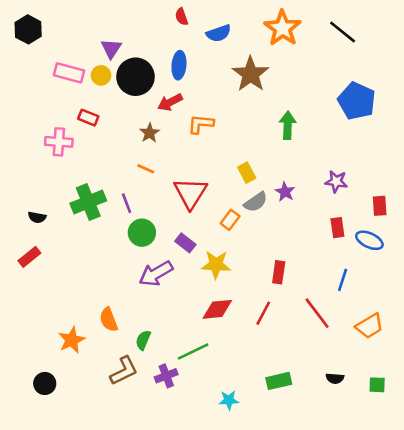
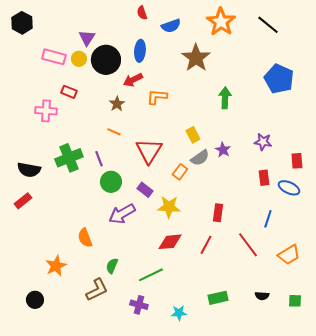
black semicircle: (37, 217) -> (29, 170), size x1.6
orange semicircle: (109, 320) -> (85, 238), moved
purple cross: (166, 376) -> (139, 305), moved, turned 36

